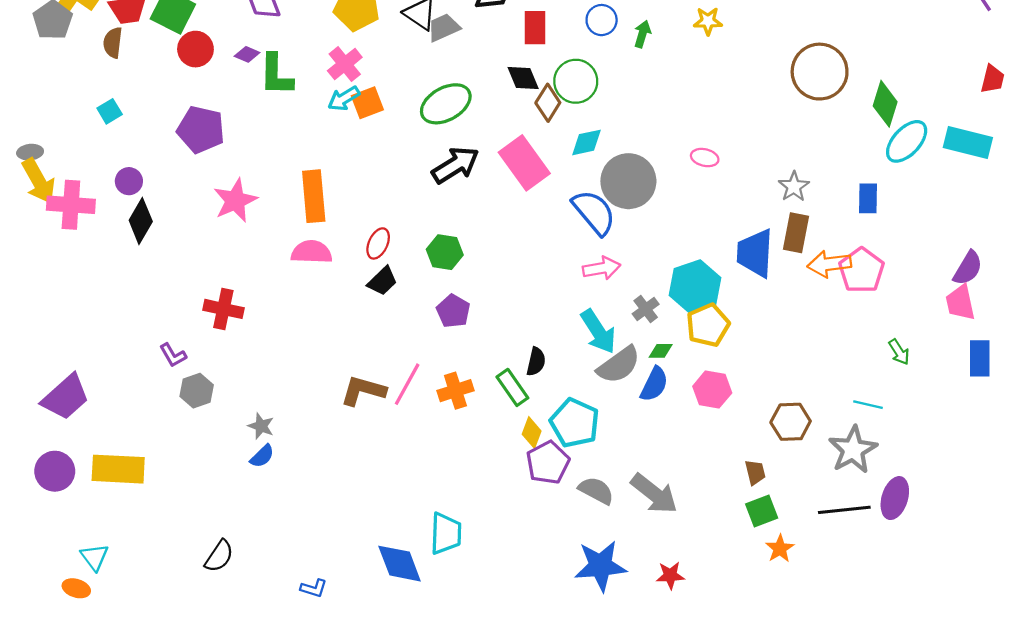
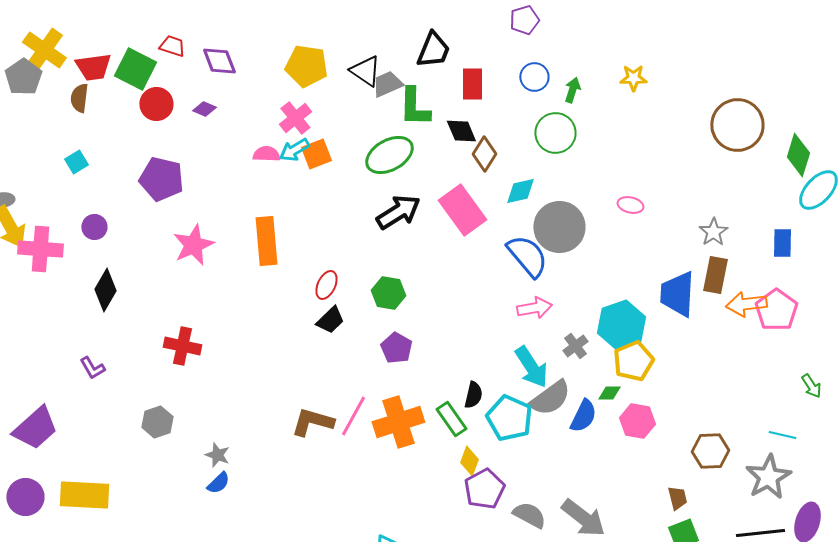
green L-shape: (276, 75) -> (414, 107), moved
green circle: (576, 81) -> (555, 133), moved
black diamond: (141, 221) -> (105, 290), moved
pink semicircle: (312, 252) -> (266, 154), moved, size x0.7
green diamond: (661, 351) -> (609, 393), moved
purple L-shape: (173, 355) -> (92, 368), moved
orange cross: (455, 391) -> (398, 422), size x1.5
cyan pentagon: (575, 423) -> (509, 418), moved

